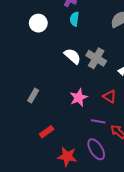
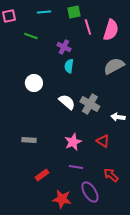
white circle: (38, 23) -> (34, 83), moved
gray rectangle: (33, 95) -> (29, 140), turned 64
purple line: (98, 121) -> (76, 167), moved

